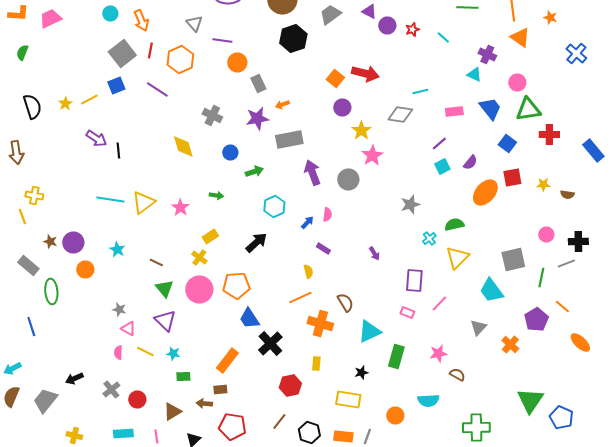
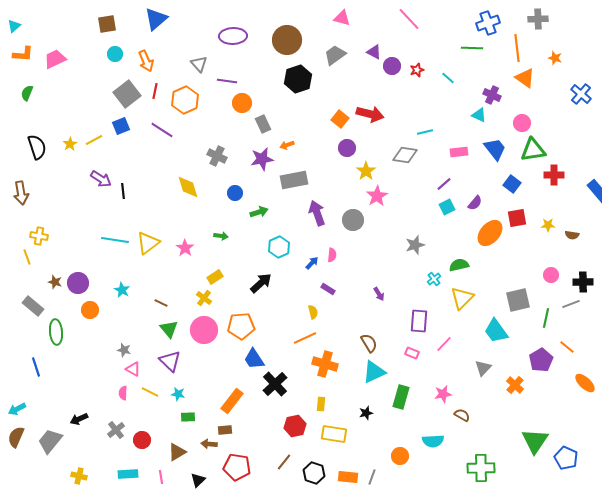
brown semicircle: (345, 302) -> (369, 343), moved
yellow rectangle: (348, 400) -> (334, 434), moved

